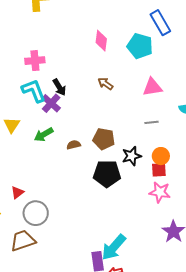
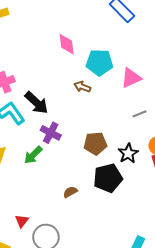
cyan pentagon: (140, 46) -> (100, 62), moved
black arrow: (59, 87) -> (37, 103), size x1.4
purple cross: (51, 103) -> (51, 133), moved
brown semicircle: (74, 145) -> (70, 192), moved

